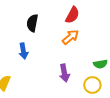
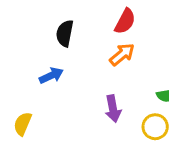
blue arrow: (23, 51) -> (51, 76), turned -105

